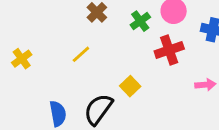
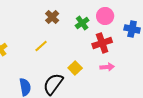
pink arrow: (205, 85) -> (107, 67), moved

